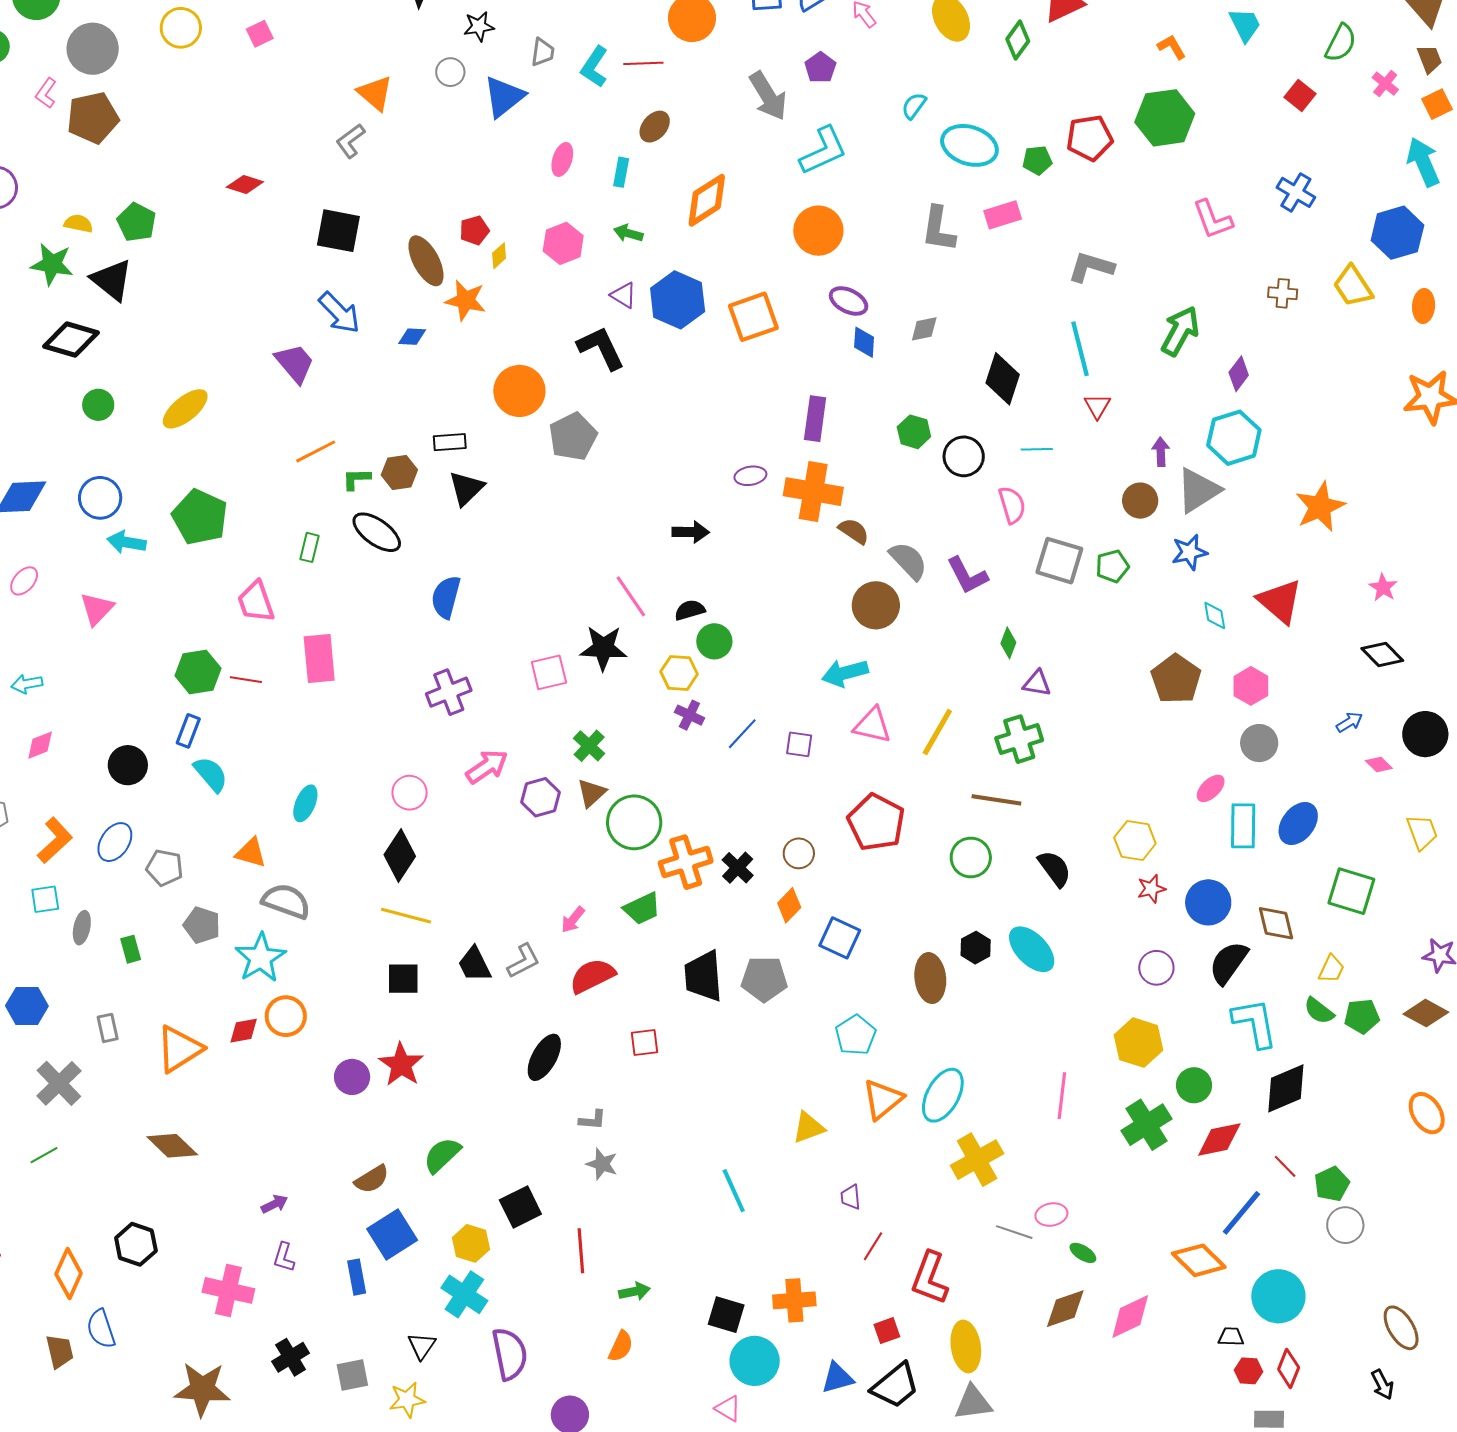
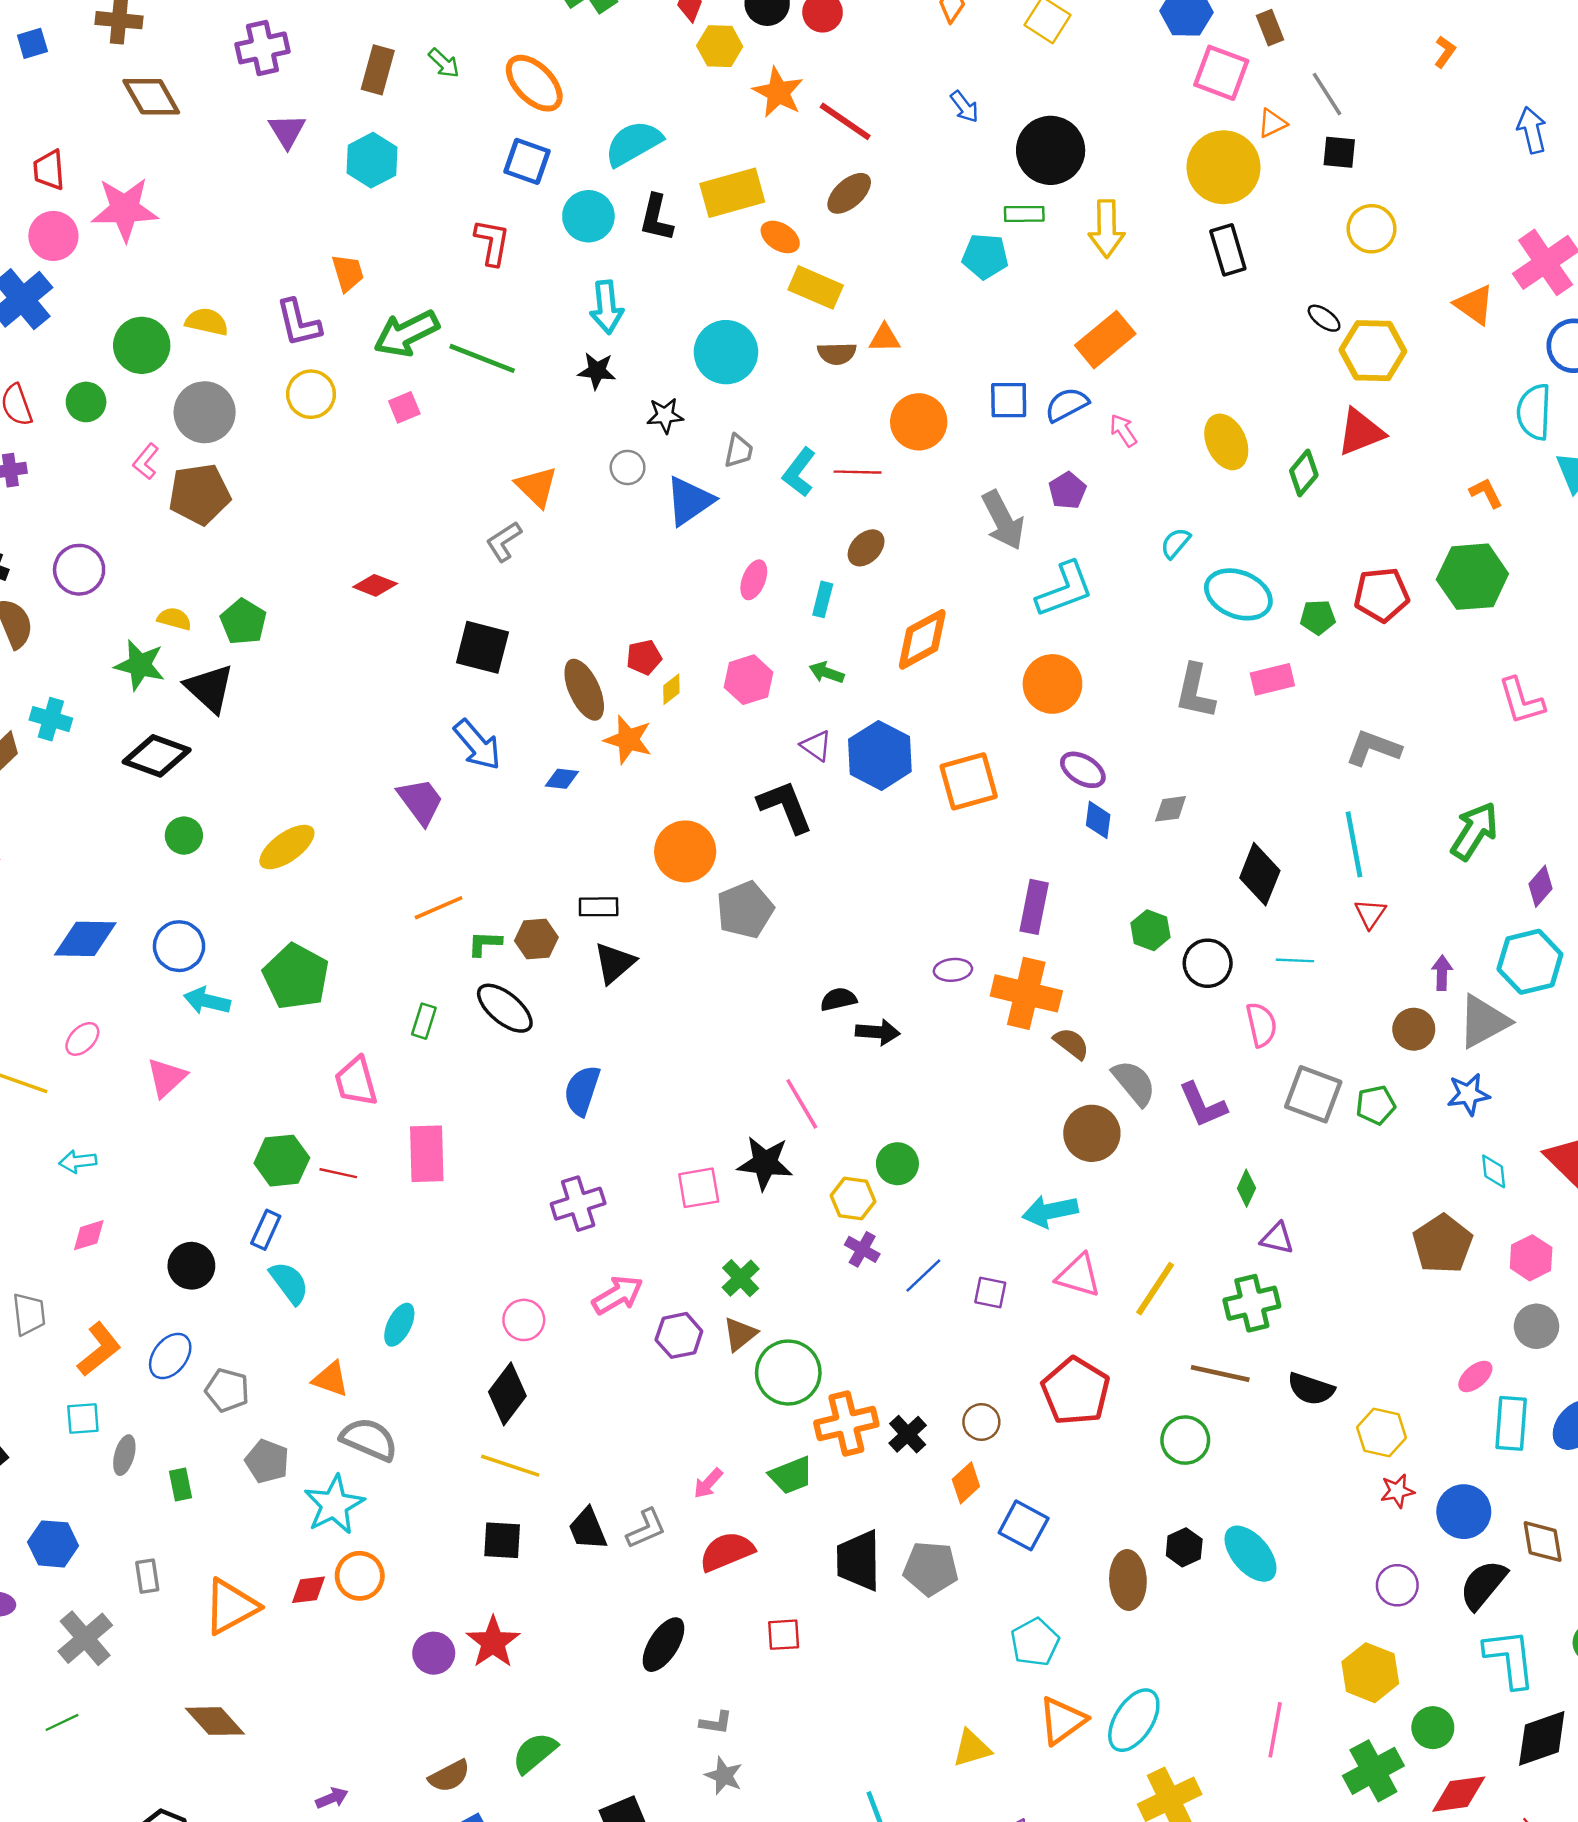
black semicircle: (690, 610) -> (838, 999), moved
black semicircle: (1055, 869) -> (1311, 1389), moved, turned 141

